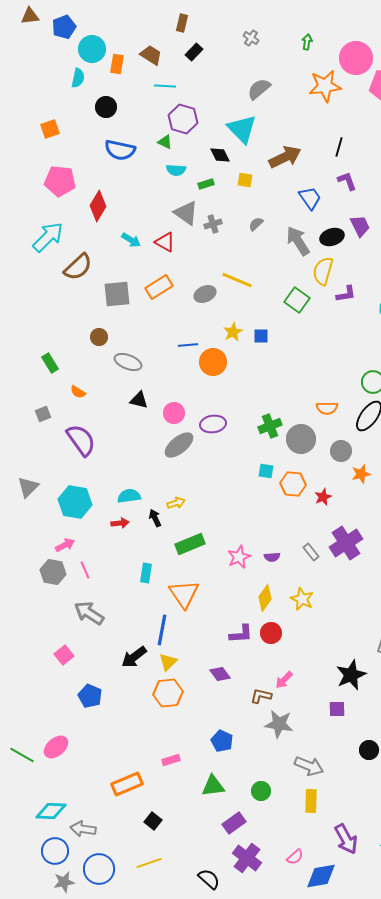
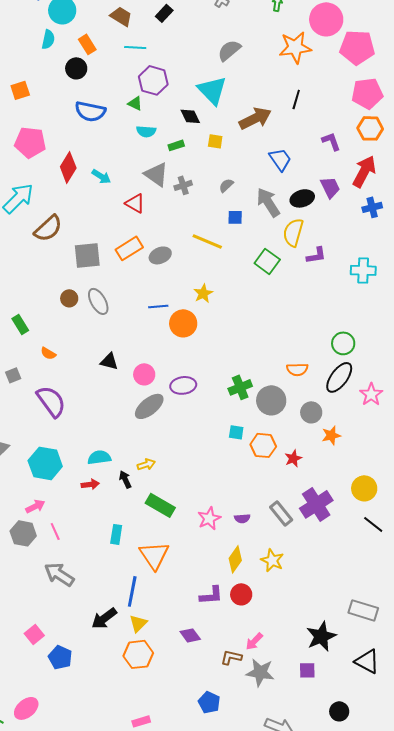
orange rectangle: (117, 64) -> (87, 44), moved, turned -42
black line: (339, 147) -> (296, 99), moved
purple L-shape: (347, 181) -> (331, 141), moved
cyan arrow: (131, 240) -> (101, 176), moved
gray ellipse: (205, 294) -> (160, 255), moved
blue square: (261, 336) -> (235, 217), moved
gray ellipse: (128, 362) -> (98, 301), moved, turned 40
green rectangle: (190, 544) -> (160, 505), turned 52
gray rectangle: (311, 552) -> (281, 513), size x1.4
pink square: (64, 655) -> (34, 634), moved
gray star: (279, 724) -> (260, 672), moved
blue pentagon: (222, 741) -> (209, 702), moved

